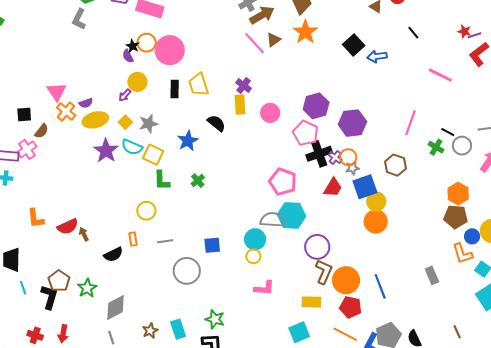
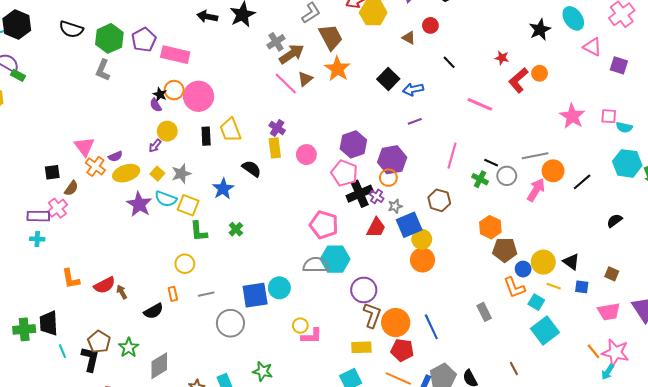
purple line: (474, 35) -> (415, 121), moved
orange circle: (348, 157) -> (388, 178), moved
orange hexagon: (458, 194) -> (490, 227), moved
cyan circle: (255, 239) -> (279, 288), moved
blue square: (212, 245) -> (255, 295), size x1.5
yellow circle: (253, 256) -> (300, 326), moved

